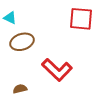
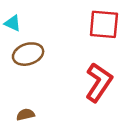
red L-shape: (57, 70) -> (99, 82), moved, turned -100

